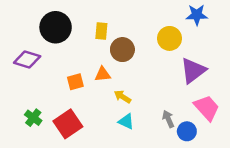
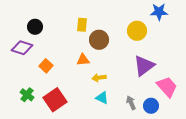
black circle: (56, 27) -> (35, 27), moved, size x0.6
purple triangle: (193, 71) -> (144, 66), moved
orange square: (75, 82) -> (46, 66), moved, turned -32
yellow arrow: (122, 97) -> (99, 78), turned -40
gray arrow: (168, 119) -> (131, 103), moved

